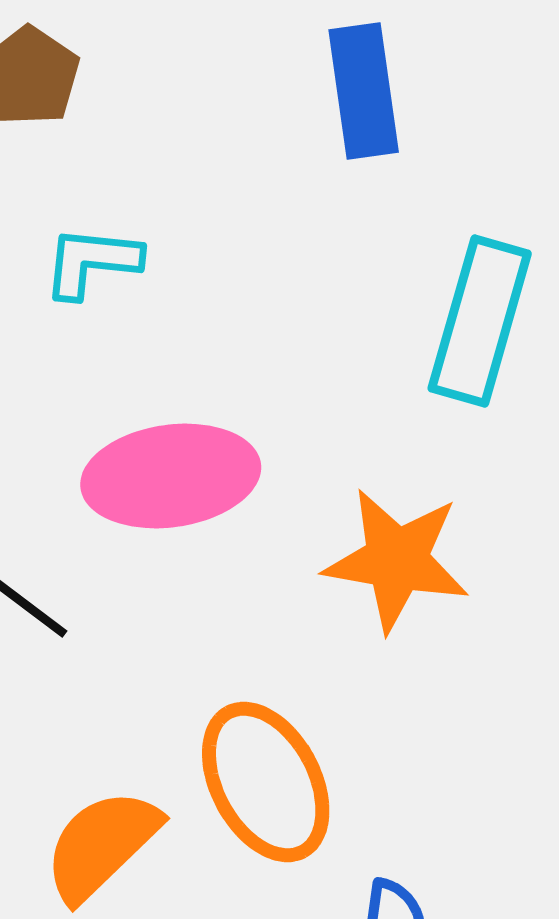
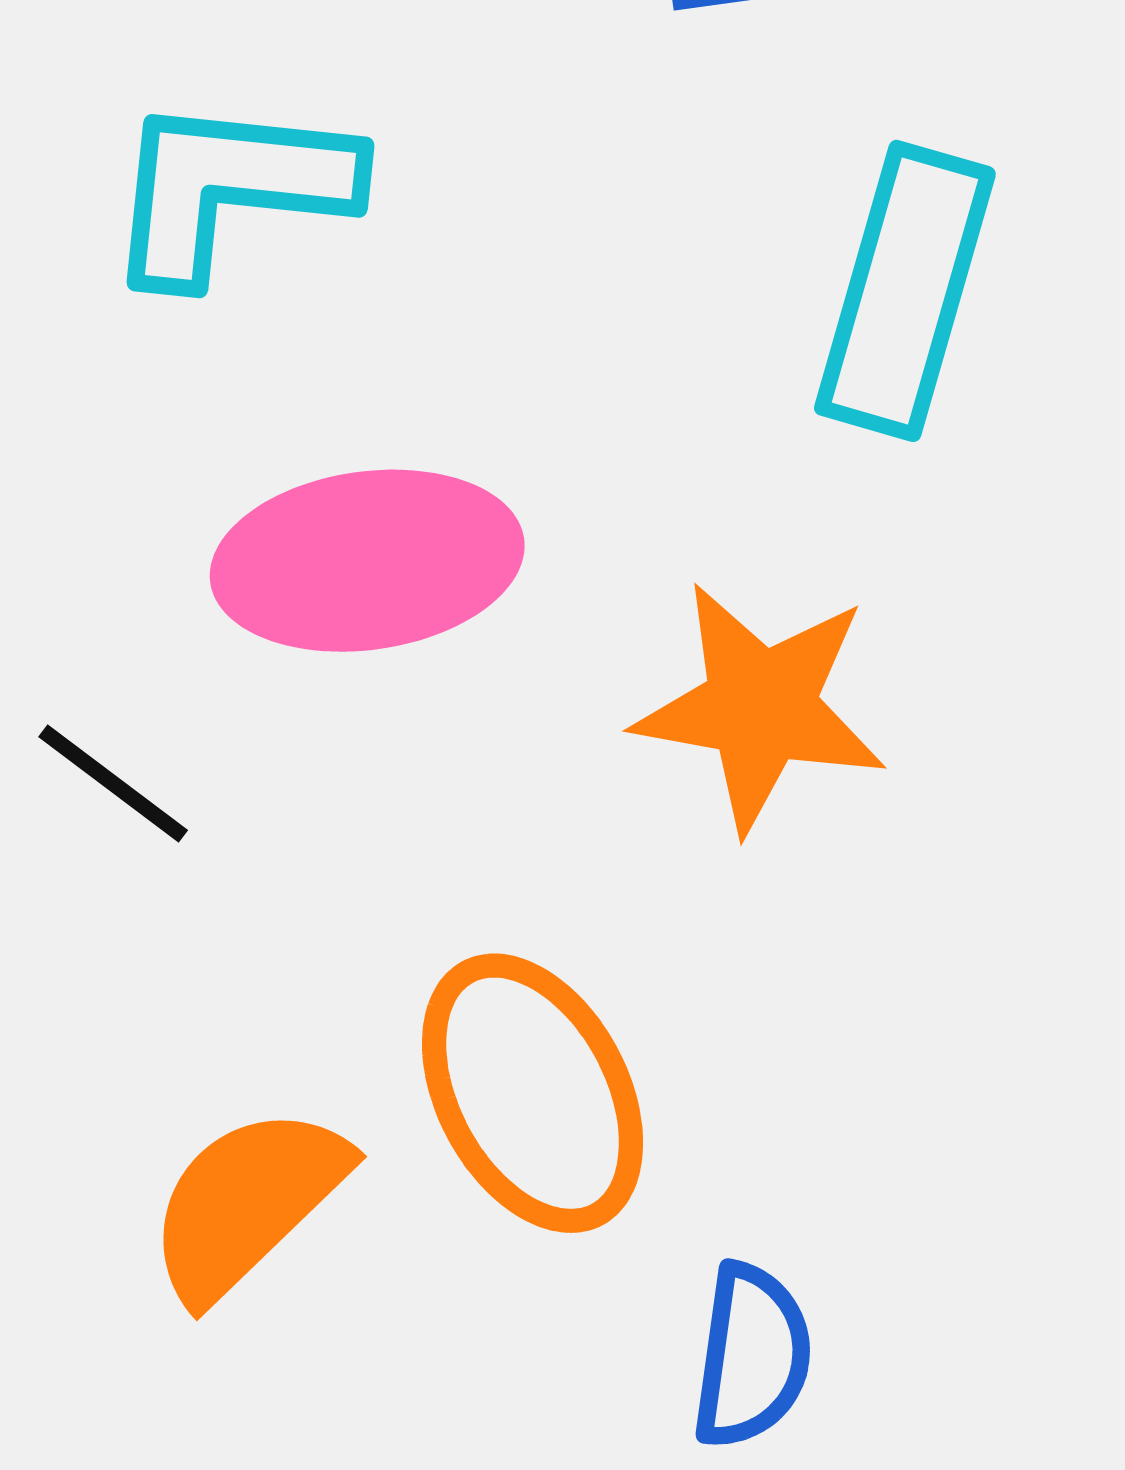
cyan L-shape: (92, 262) -> (230, 188), size x1.5

